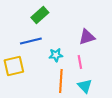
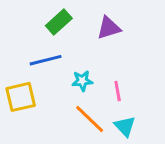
purple triangle: (87, 37) -> (109, 28), moved
orange line: (61, 81) -> (90, 119), turned -50

